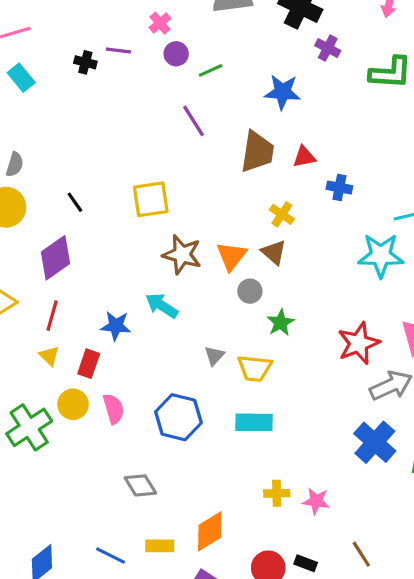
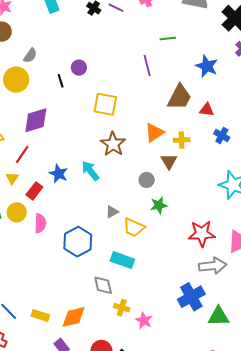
purple circle: (176, 54) -> (79, 68), moved
black line: (75, 202) -> (61, 81), moved
yellow cross: (282, 214) -> (182, 140), turned 35
orange triangle: (231, 256) -> (154, 133), moved
gray diamond: (140, 485) -> (103, 285), moved

